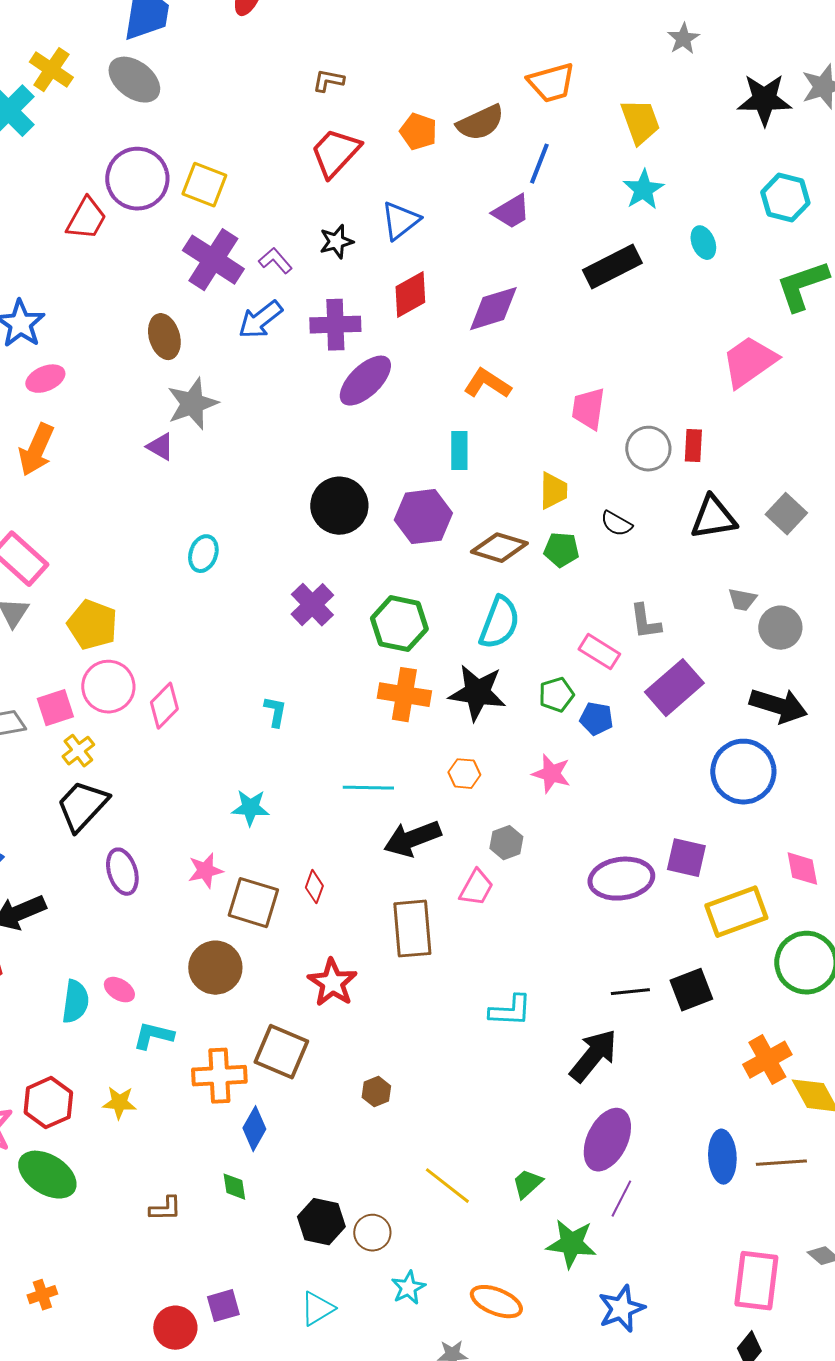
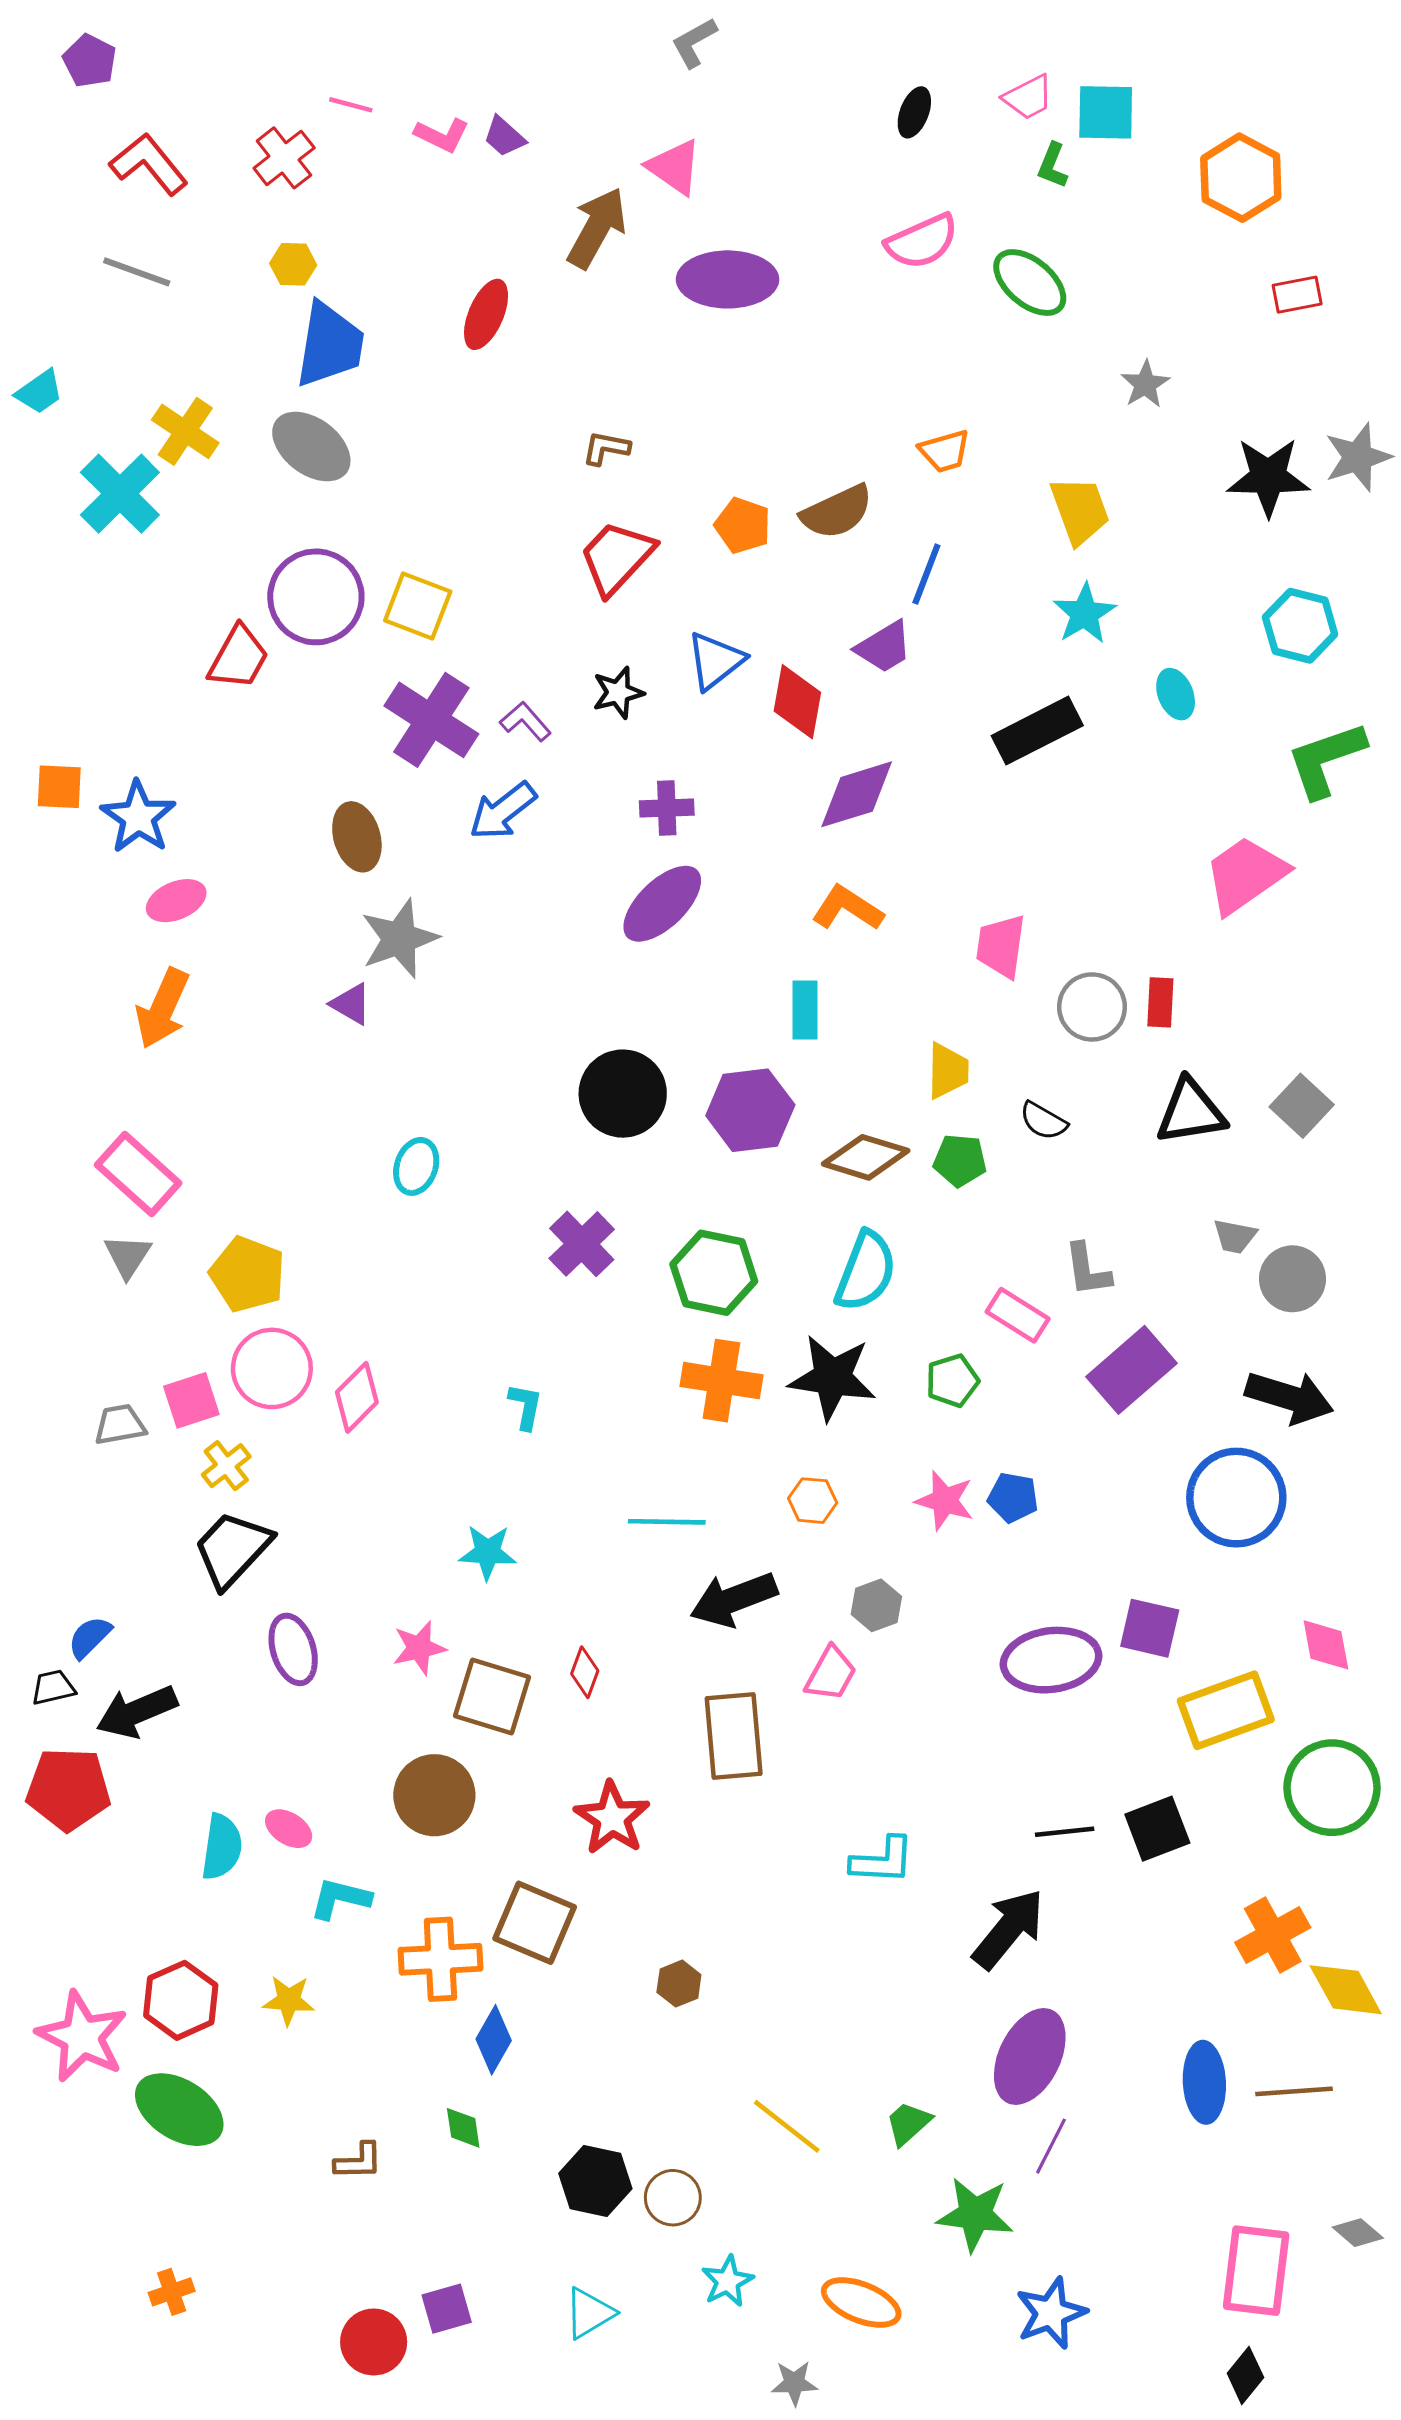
orange trapezoid: (551, 83) -> (945, 451), size x0.7
red diamond: (410, 295) -> (797, 702), moved, turned -51
purple cross: (335, 325) -> (667, 808), moved, size x0.7
blue pentagon: (596, 719) -> (1013, 1498), moved

